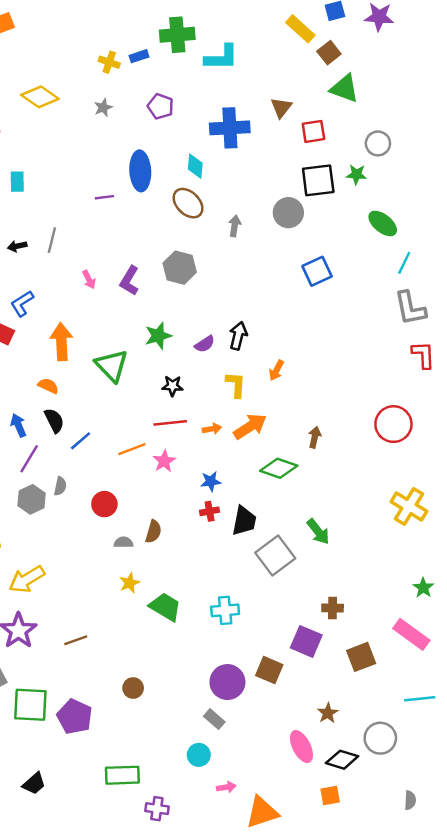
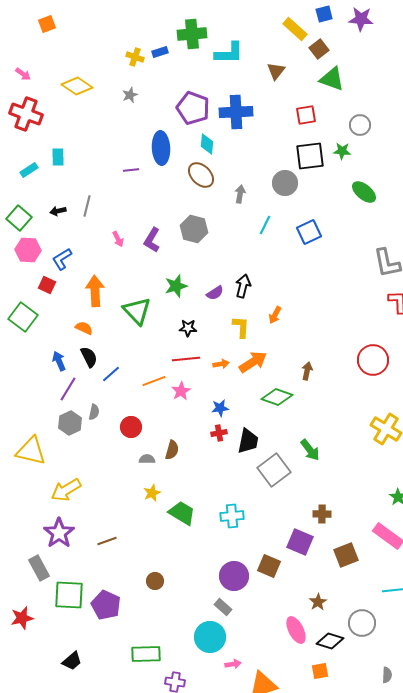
purple pentagon: (161, 106) -> (193, 108), moved, size x1.5
brown triangle: (281, 108) -> (276, 71), moved
cyan line: (404, 263) -> (265, 225), moved
cyan circle: (199, 755) -> (210, 637), size x1.6

